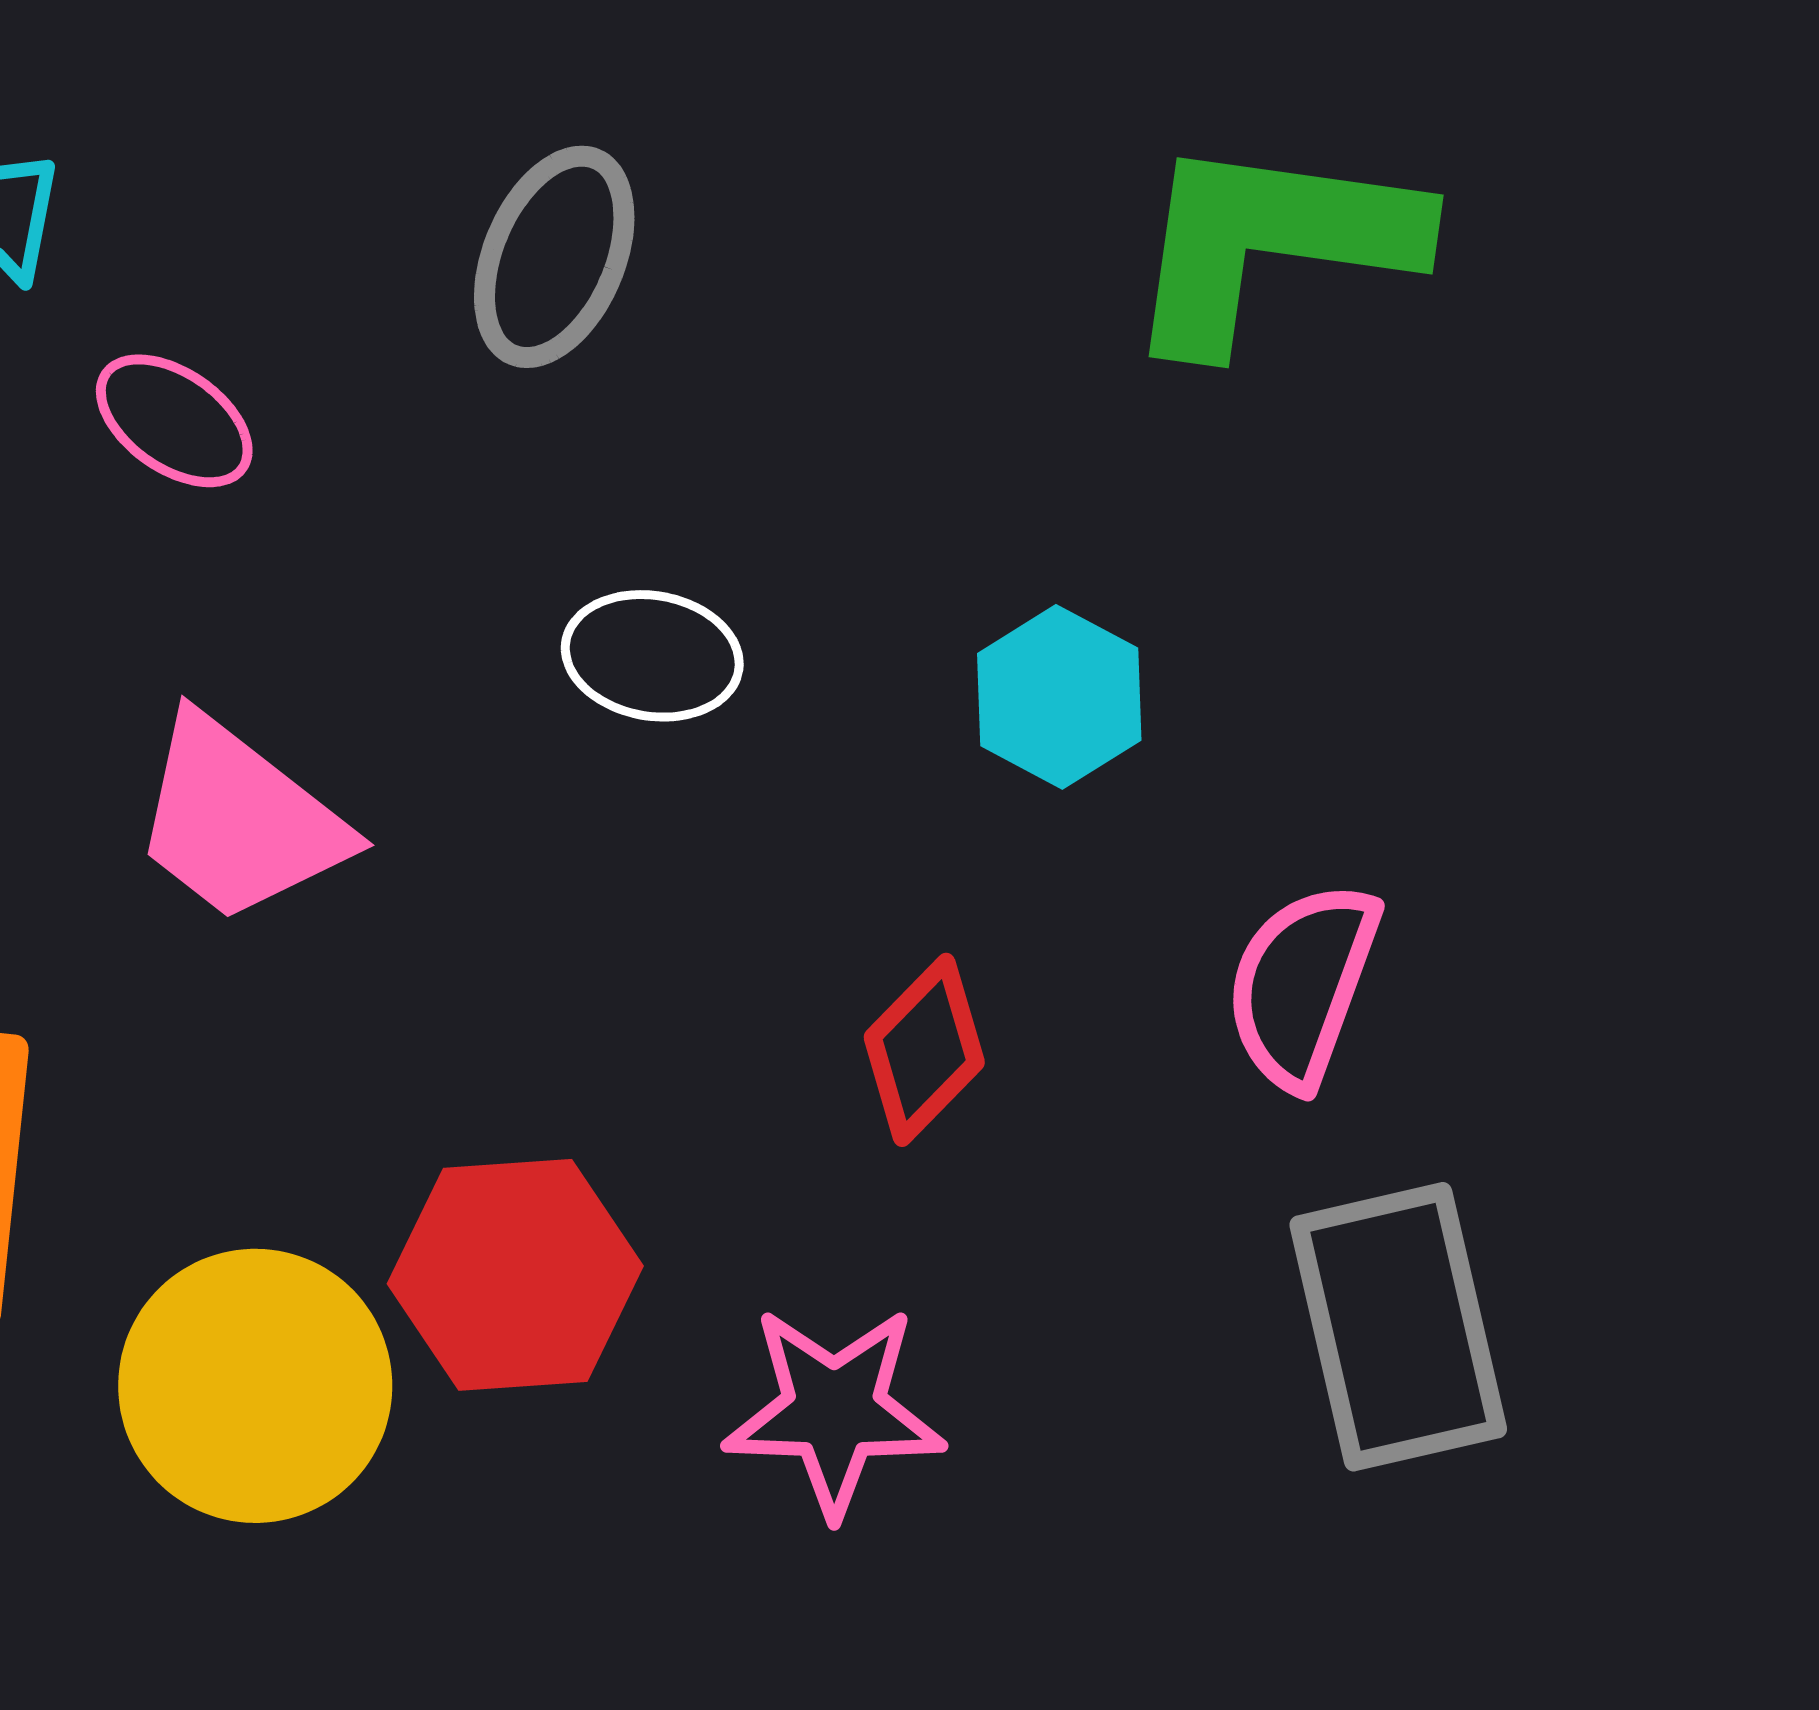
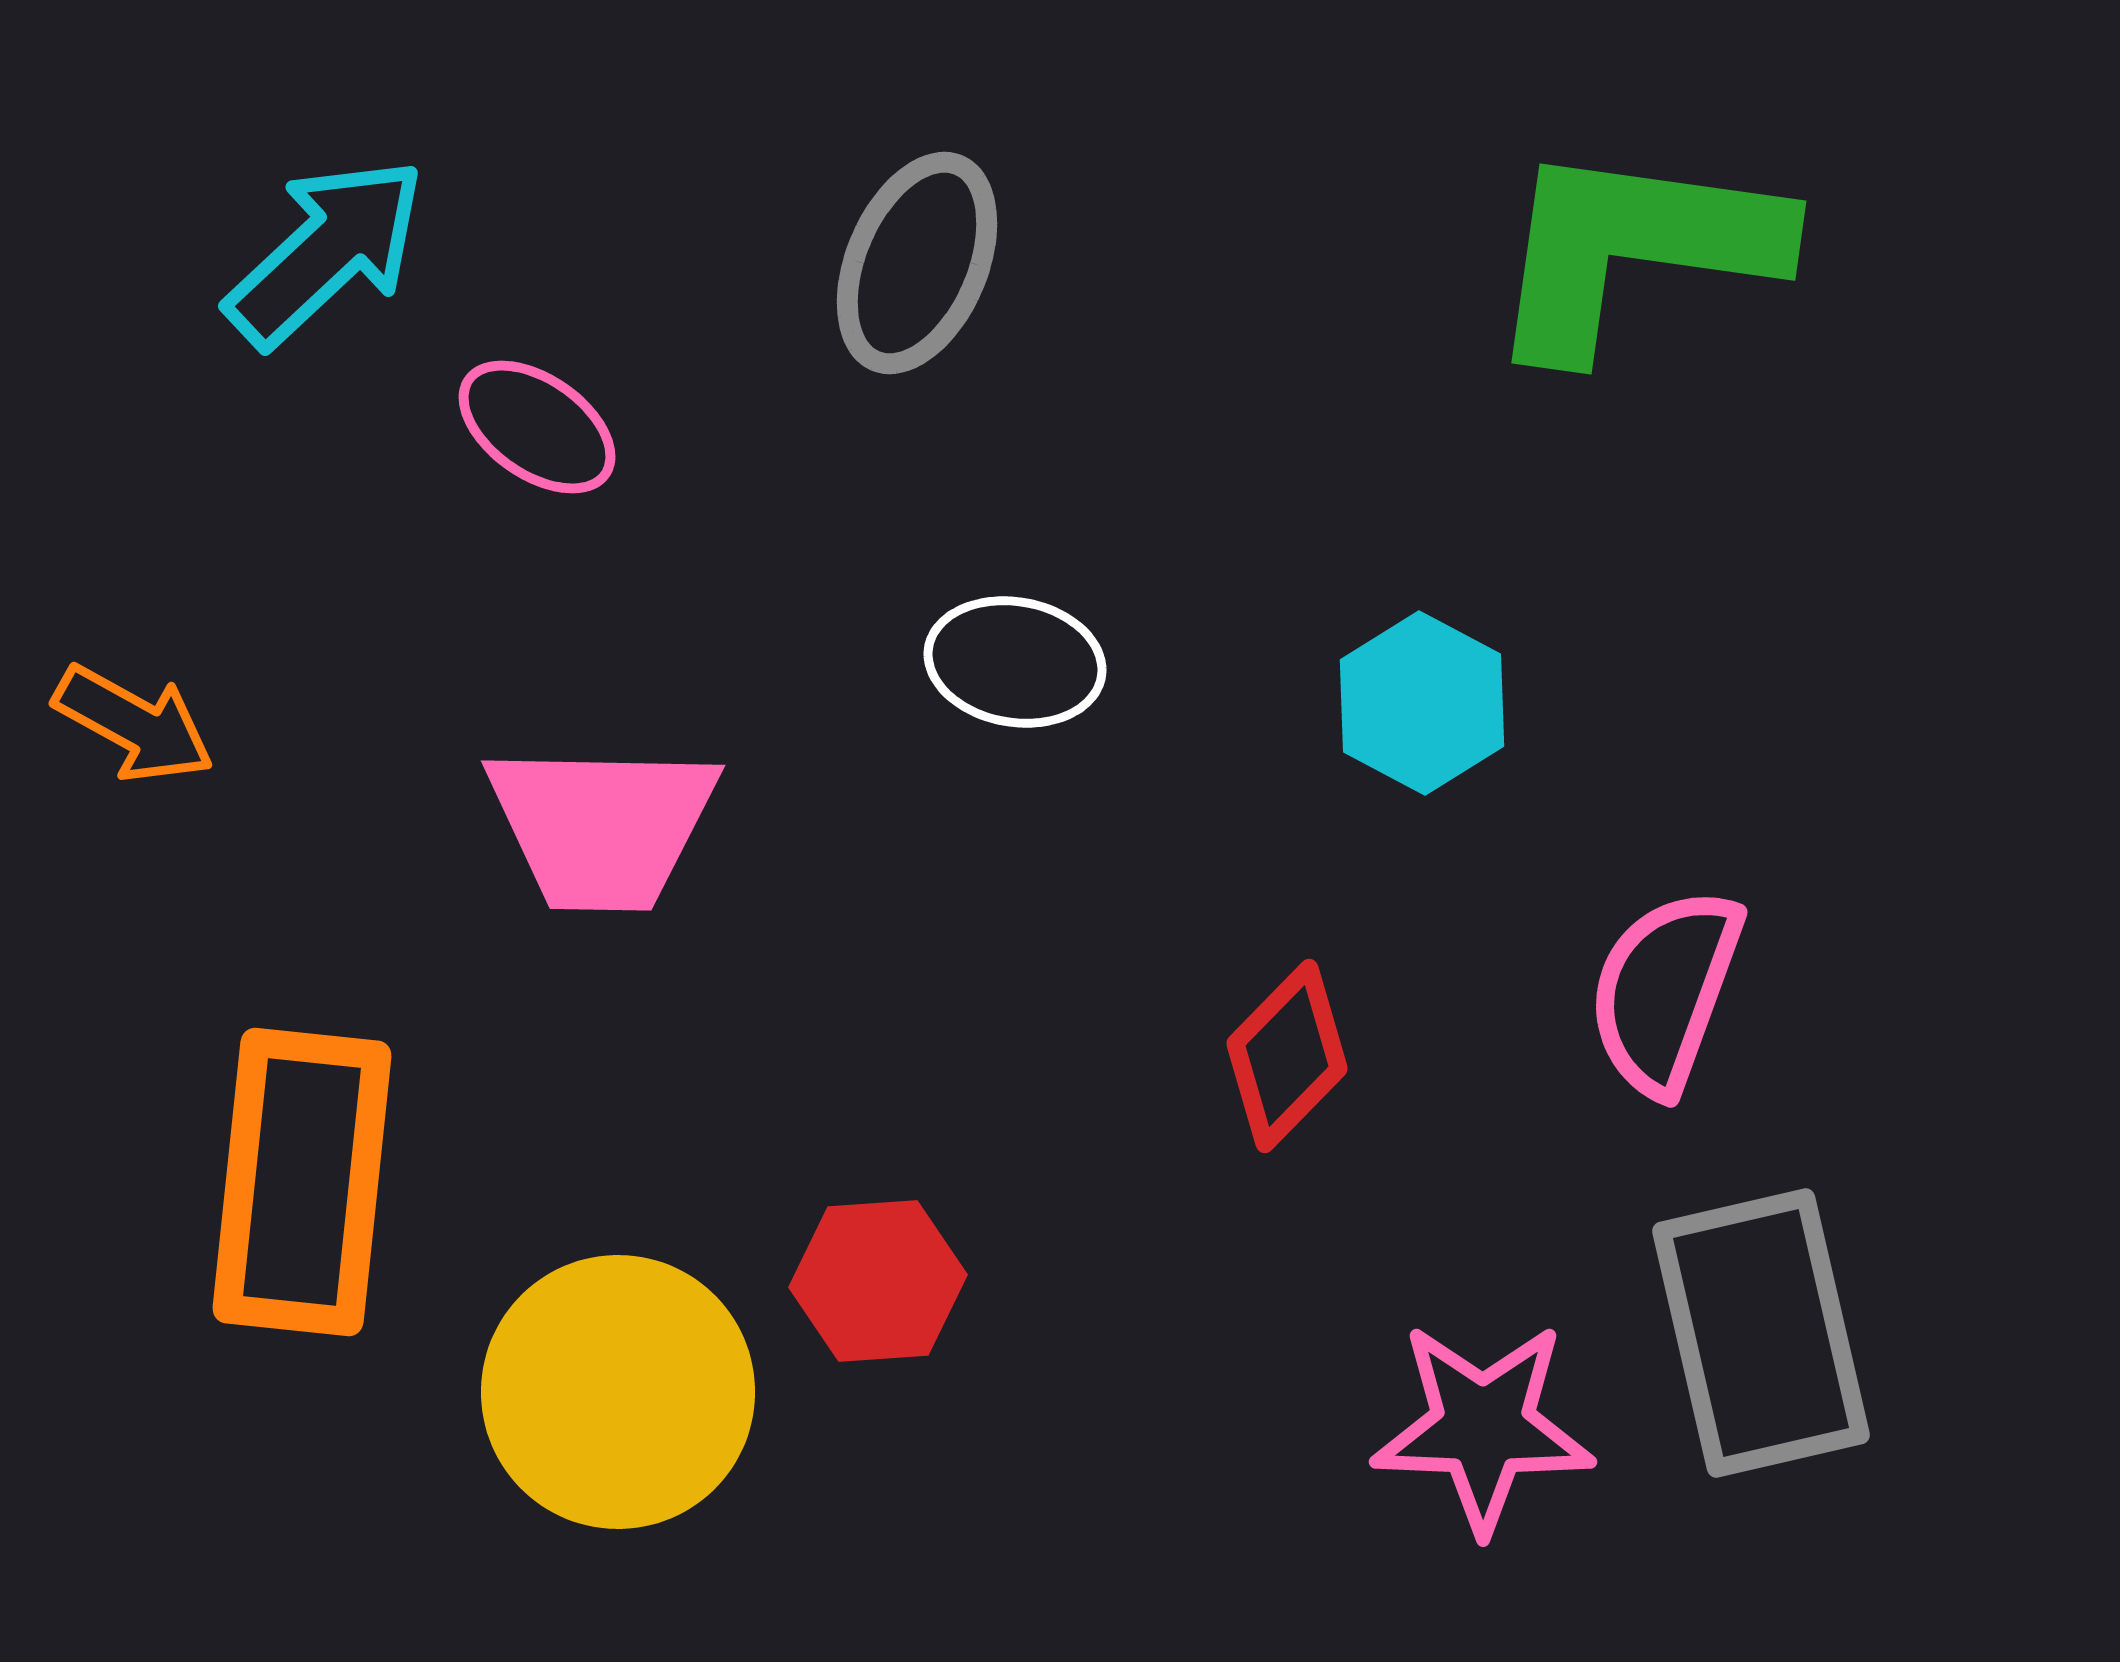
pink trapezoid: (239, 820) -> (602, 826), turned -37
red hexagon: (515, 1275) -> (878, 1281), size x0.7
pink star: (834, 1411) -> (1483, 1427), moved

